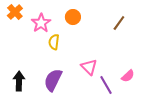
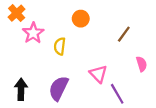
pink star: (41, 23) -> (33, 33), moved
brown line: (119, 23) -> (124, 34), moved
pink semicircle: (128, 76) -> (142, 64), moved, turned -64

